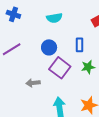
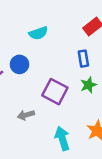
blue rectangle: (79, 45) -> (83, 59), moved
blue circle: (49, 47) -> (19, 64), moved

